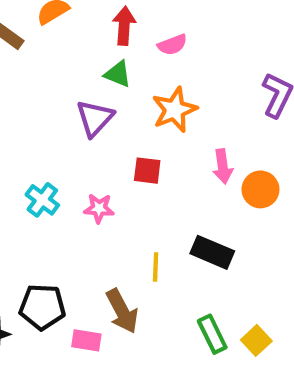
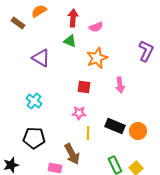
purple triangle: (95, 118) -> (41, 58), moved, turned -42
orange circle: (260, 189) -> (138, 131), moved
pink star: (99, 208) -> (79, 113), moved
black pentagon: (42, 307) -> (34, 138), moved

